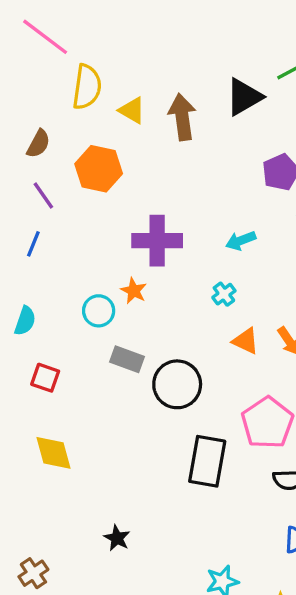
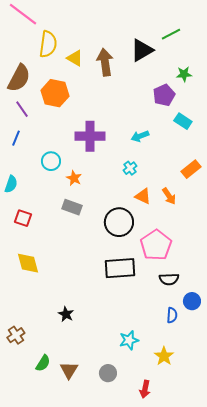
brown semicircle: (38, 144) -> (19, 78), size x1.6
orange star: (134, 291) -> (74, 178), moved
cyan circle: (99, 311) -> (51, 161), moved
black circle: (177, 384) -> (119, 222), moved
black rectangle: (207, 461) -> (120, 268), turned 76

